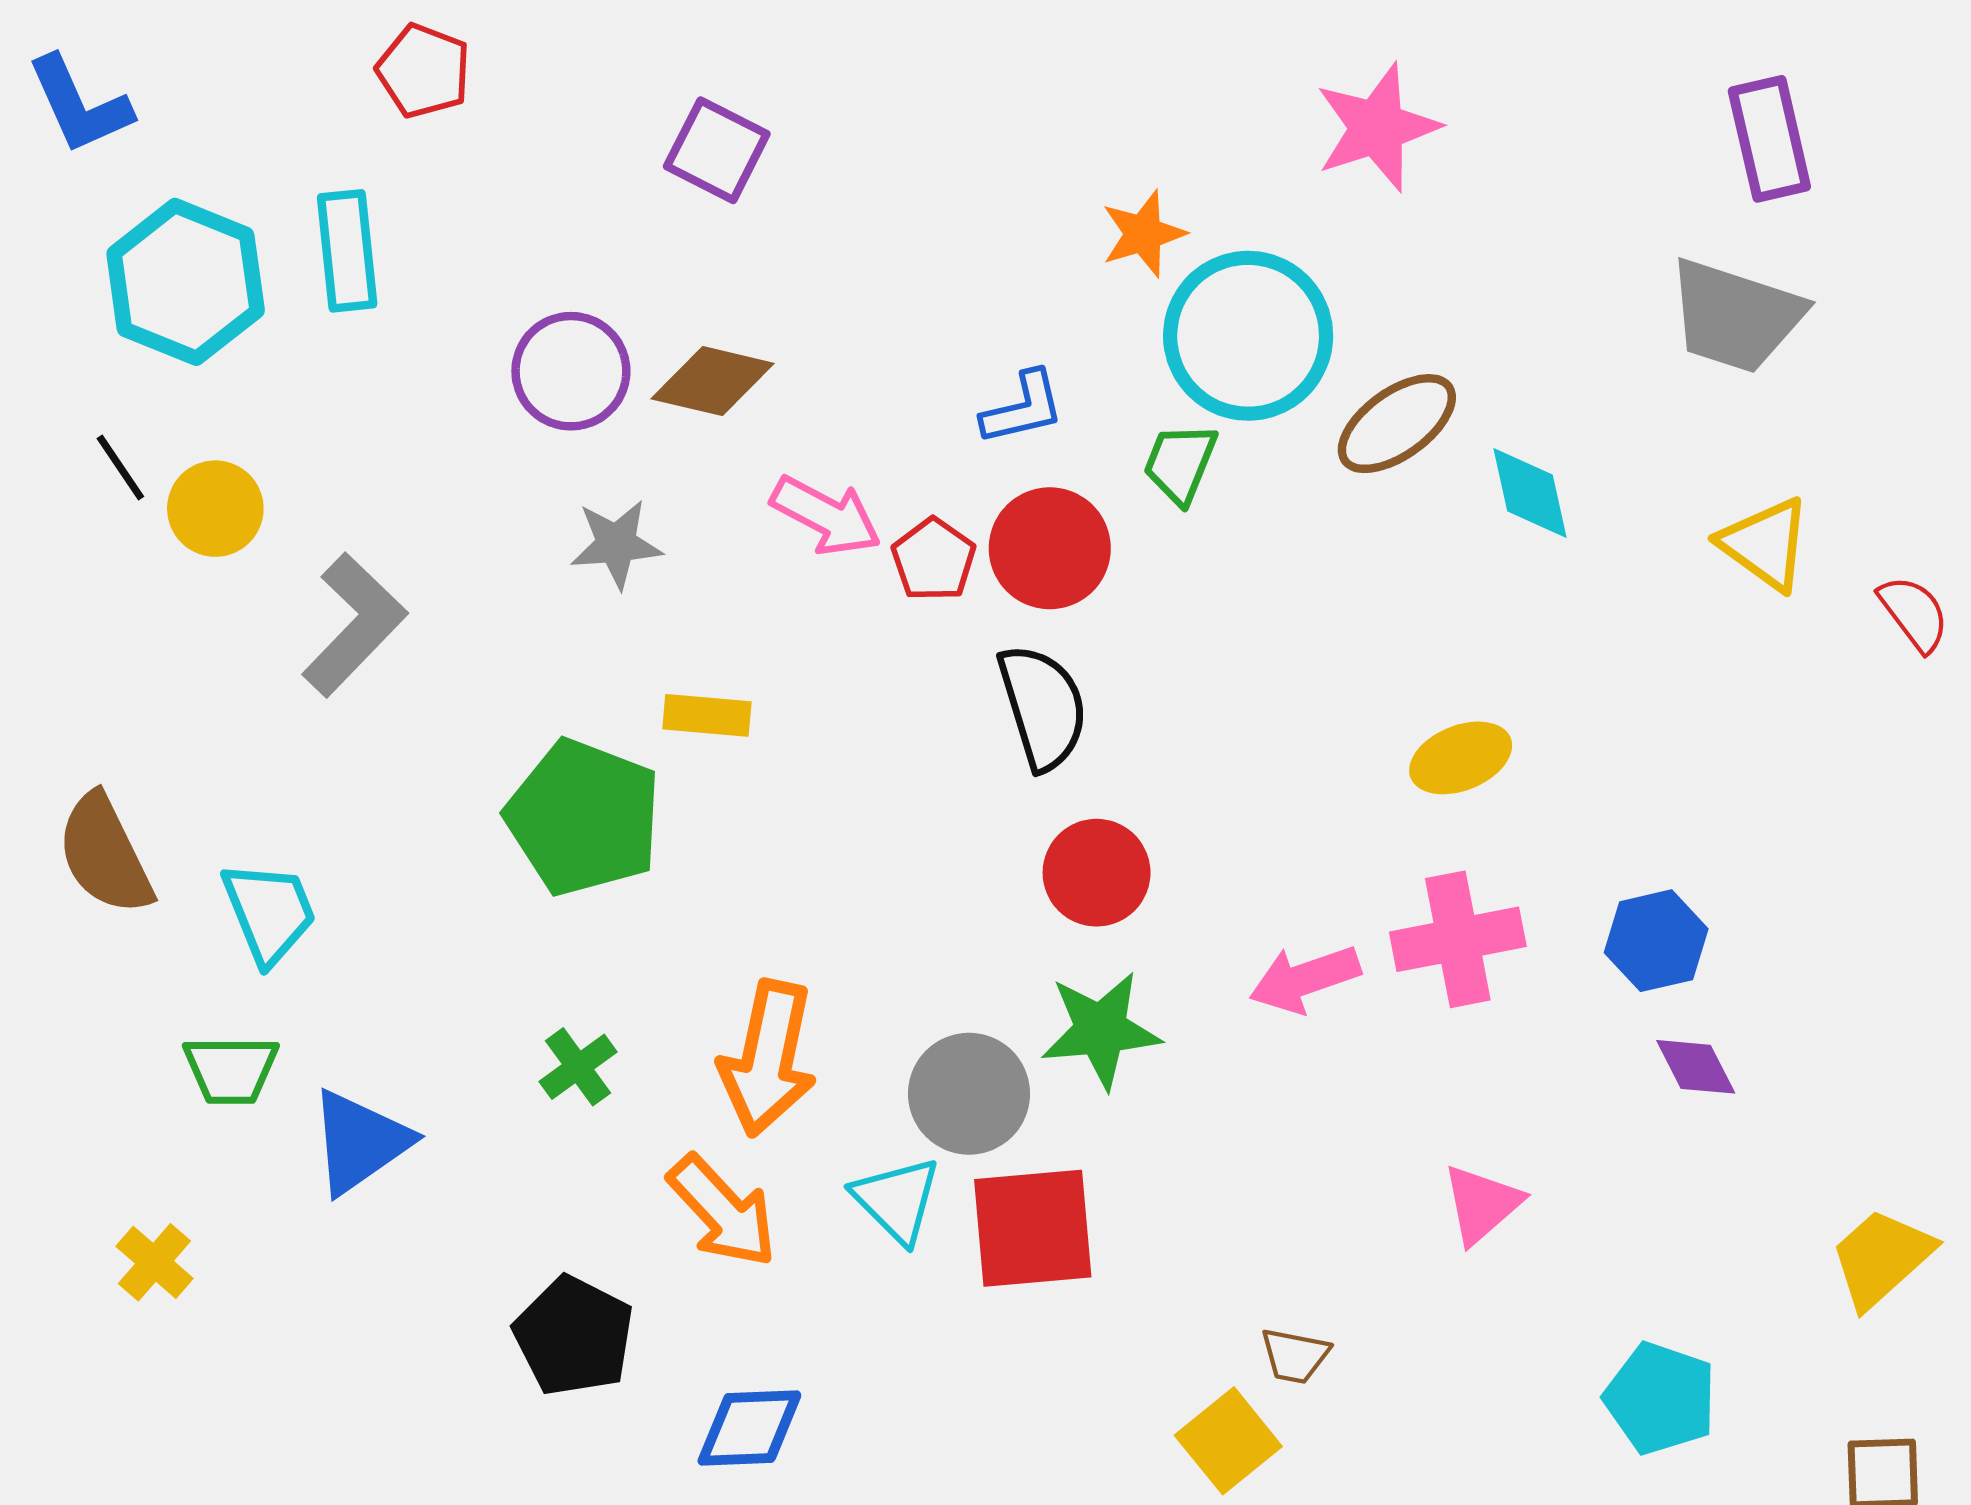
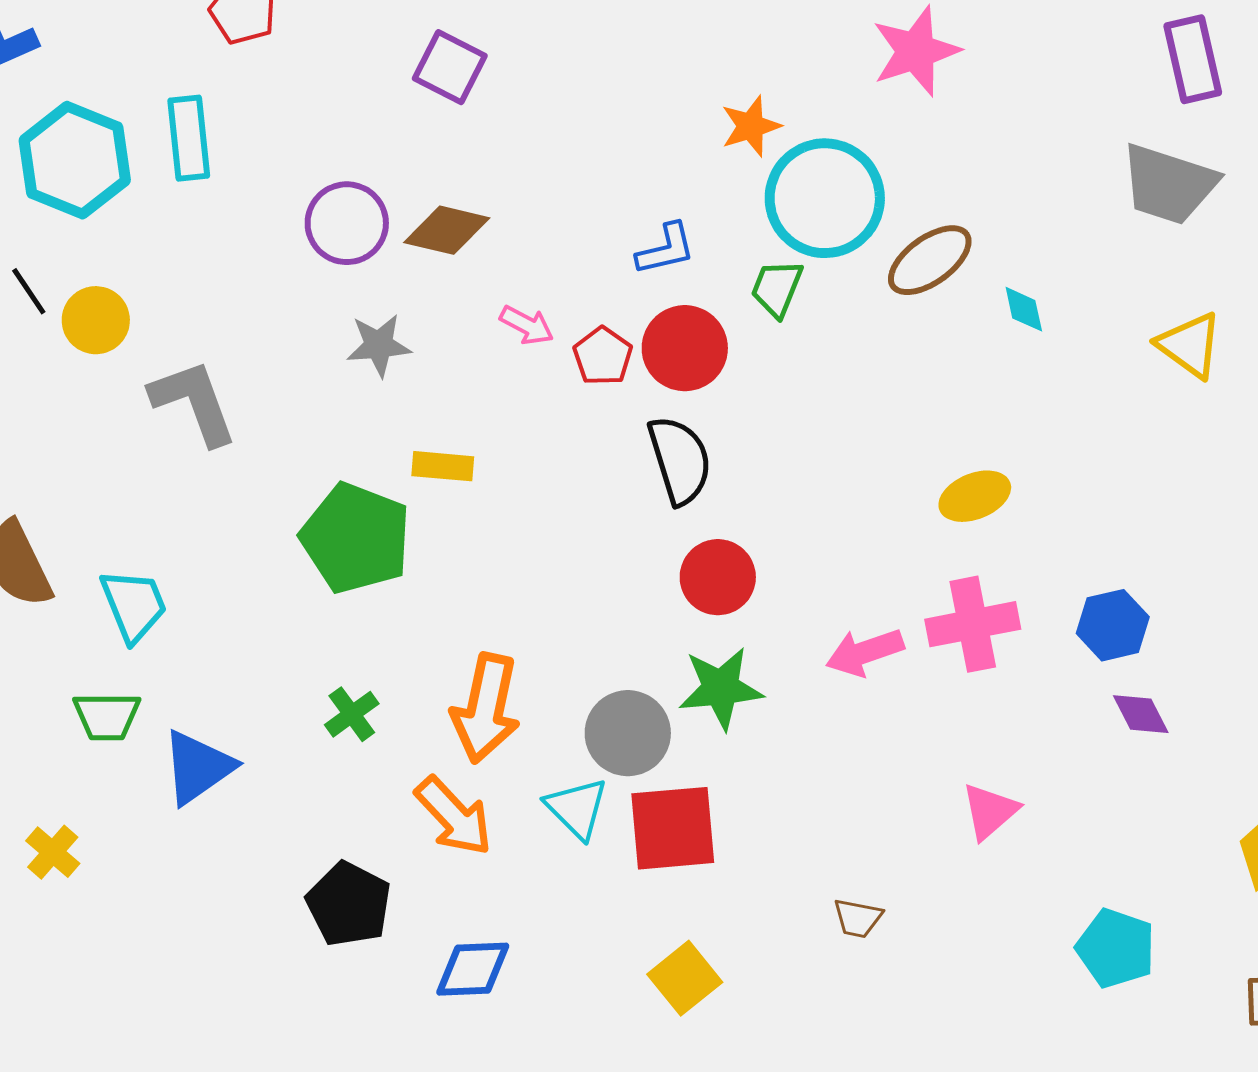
cyan diamond: (1530, 493) -> (1024, 309), size x0.7
pink arrow: (826, 516) -> (527, 325), size x0.7
gray L-shape: (354, 625) -> (194, 402), turned -64
yellow square: (1228, 1441) -> (685, 978), moved

